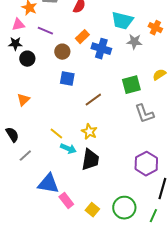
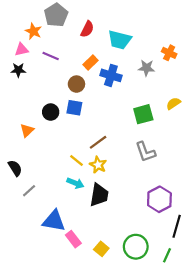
cyan trapezoid: (122, 21) -> (120, 40), moved
brown circle: (62, 52) -> (76, 84), moved
black circle: (27, 59) -> (51, 112), moved
brown line: (93, 100) -> (98, 142), moved
gray L-shape: (144, 114) -> (145, 152), moved
yellow line: (56, 134) -> (76, 161), moved

